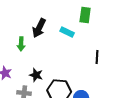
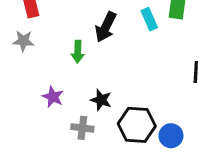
cyan rectangle: (67, 32) -> (149, 19), moved, turned 40

